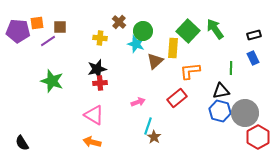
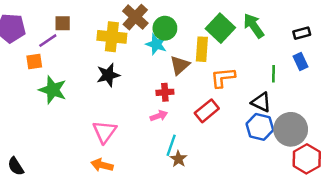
brown cross: (119, 22) -> (135, 17), size x1.5
orange square: (37, 23) -> (34, 61), moved
yellow cross: (100, 38) -> (112, 37), size x1.6
red cross: (100, 83) -> (165, 92), moved
black triangle: (221, 91) -> (261, 102), turned 36
pink triangle: (94, 115) -> (104, 132), turned 35

